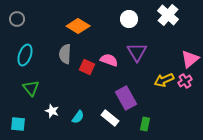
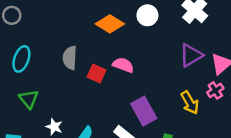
orange diamond: (78, 26) -> (110, 24), moved
purple triangle: (137, 52) -> (191, 55), moved, turned 30
yellow arrow: (164, 80) -> (190, 103), moved, turned -96

